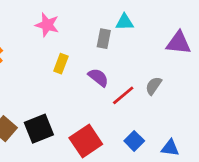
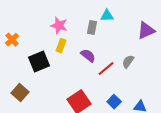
pink star: (47, 25) -> (59, 26), moved
purple triangle: (178, 43) -> (146, 31), turned -30
black square: (39, 129) -> (39, 62), moved

